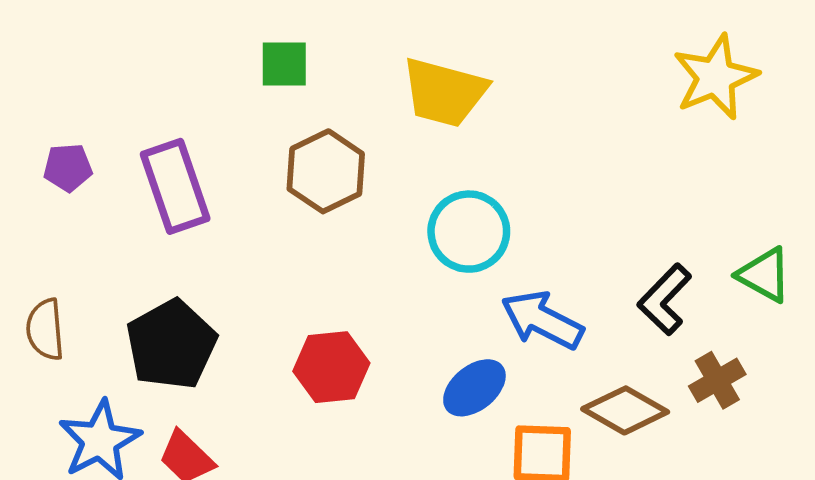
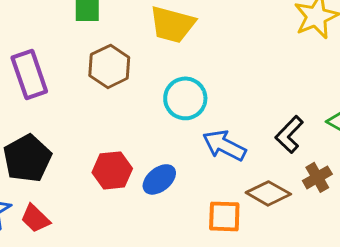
blue ellipse: (474, 388) -> (159, 179), moved

